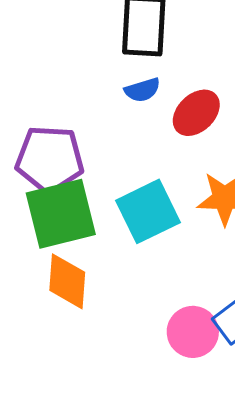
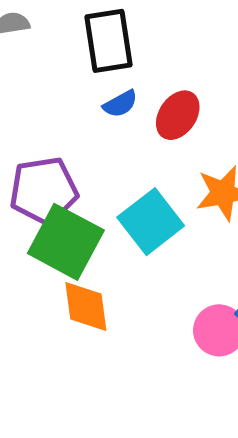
green square: (61, 214) -> (66, 242), turned -36

